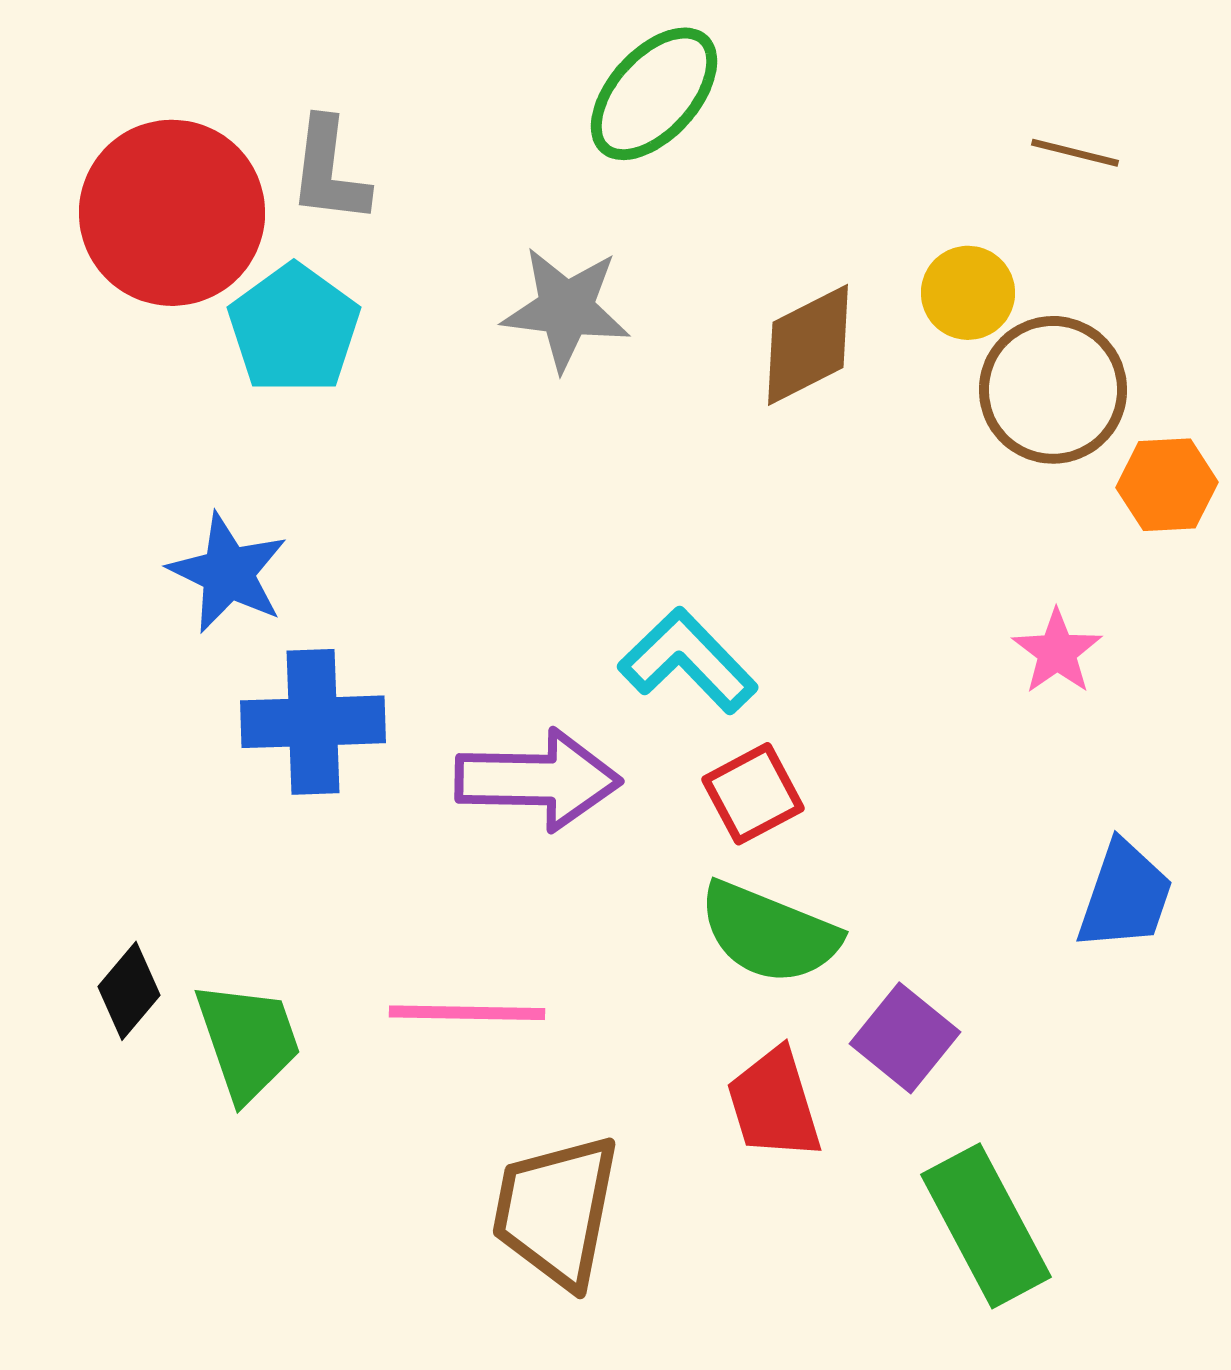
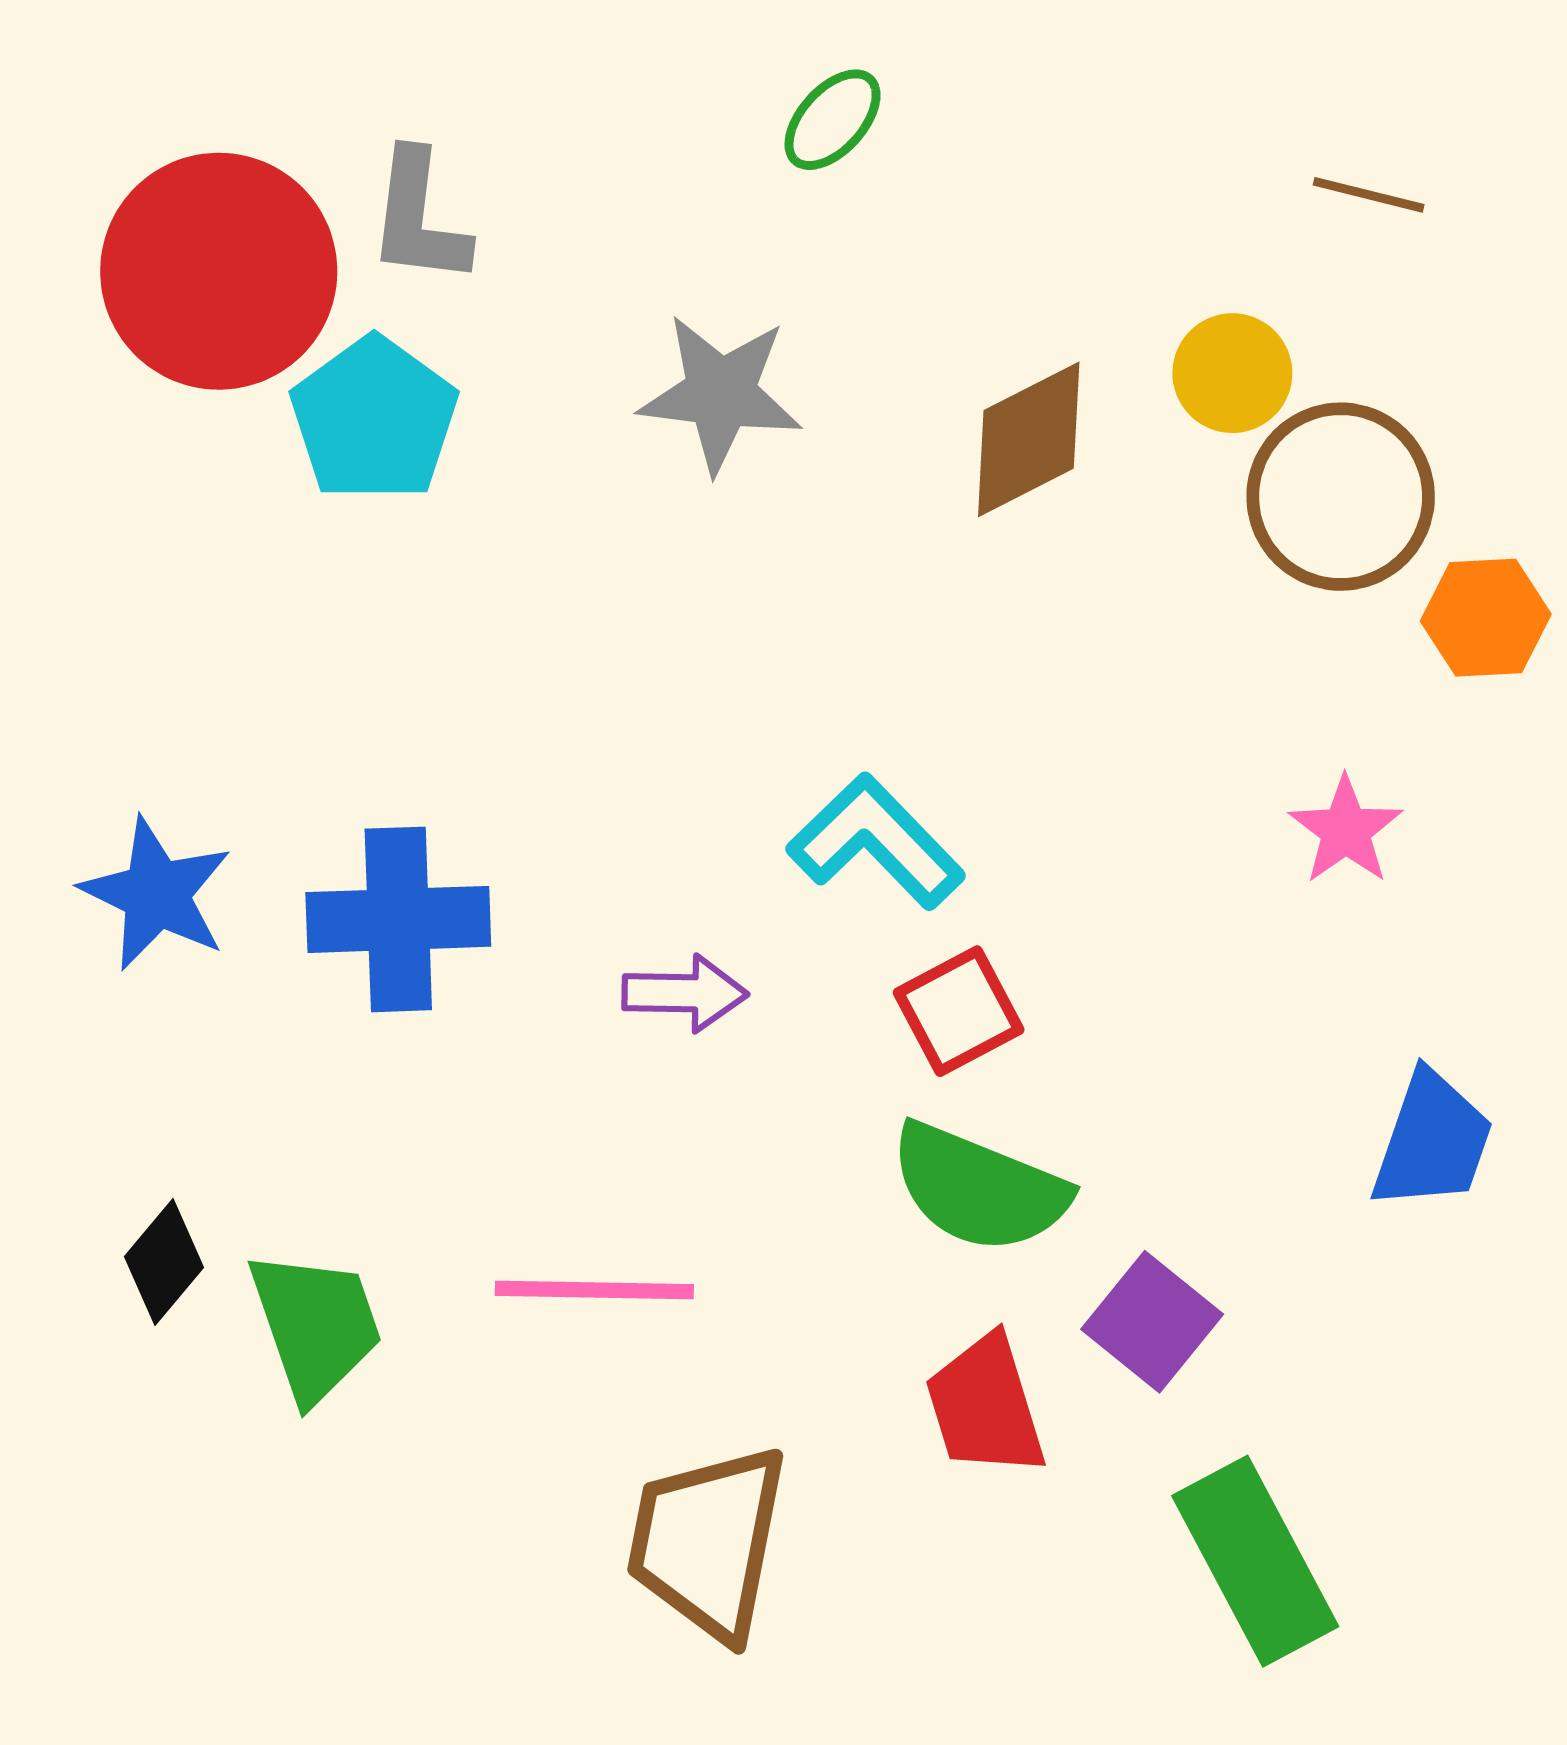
green ellipse: (654, 94) -> (833, 120), size x0.6
blue star: (228, 573) -> (156, 894), moved
purple arrow: (538, 780) -> (685, 993), size x0.6

